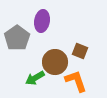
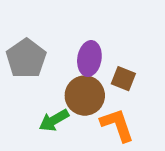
purple ellipse: (42, 21) -> (89, 59), moved

